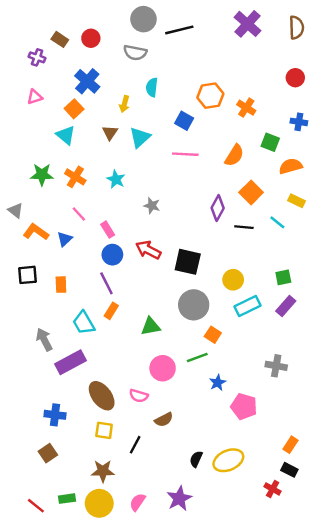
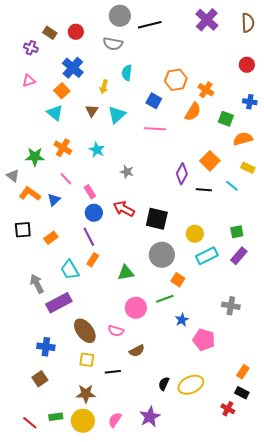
orange semicircle: (234, 155) -> (193, 112), moved
green star: (42, 175) -> (35, 157), moved
orange rectangle: (61, 285) -> (51, 238), turned 56
black line: (135, 445) -> (113, 372), turned 56

